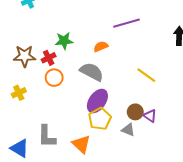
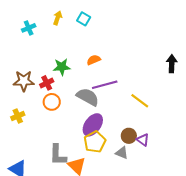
purple line: (127, 23) -> (105, 85), moved
orange semicircle: (101, 47) -> (94, 60), moved
gray L-shape: (47, 136) -> (58, 155), moved

